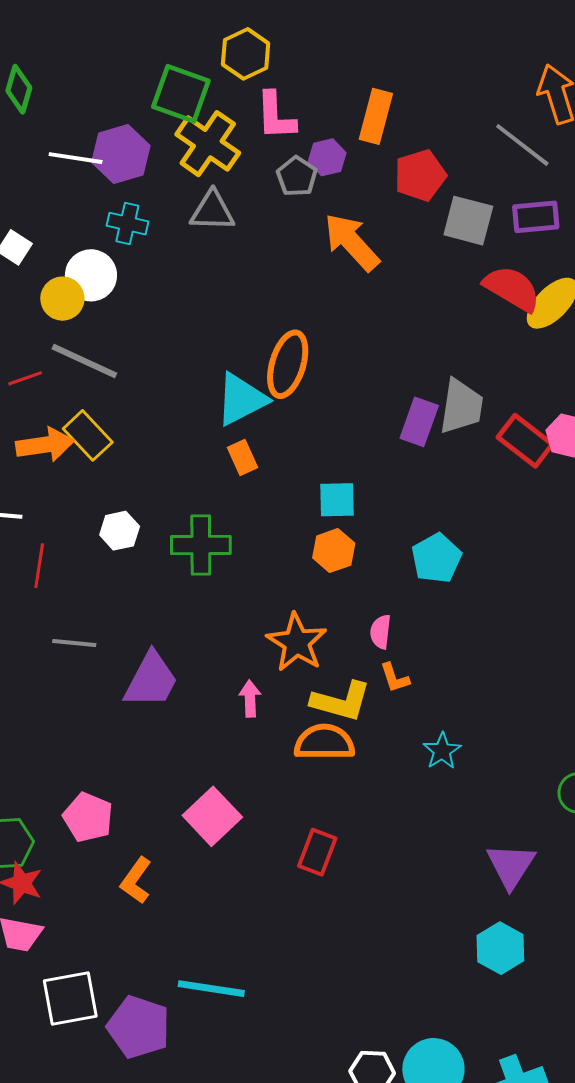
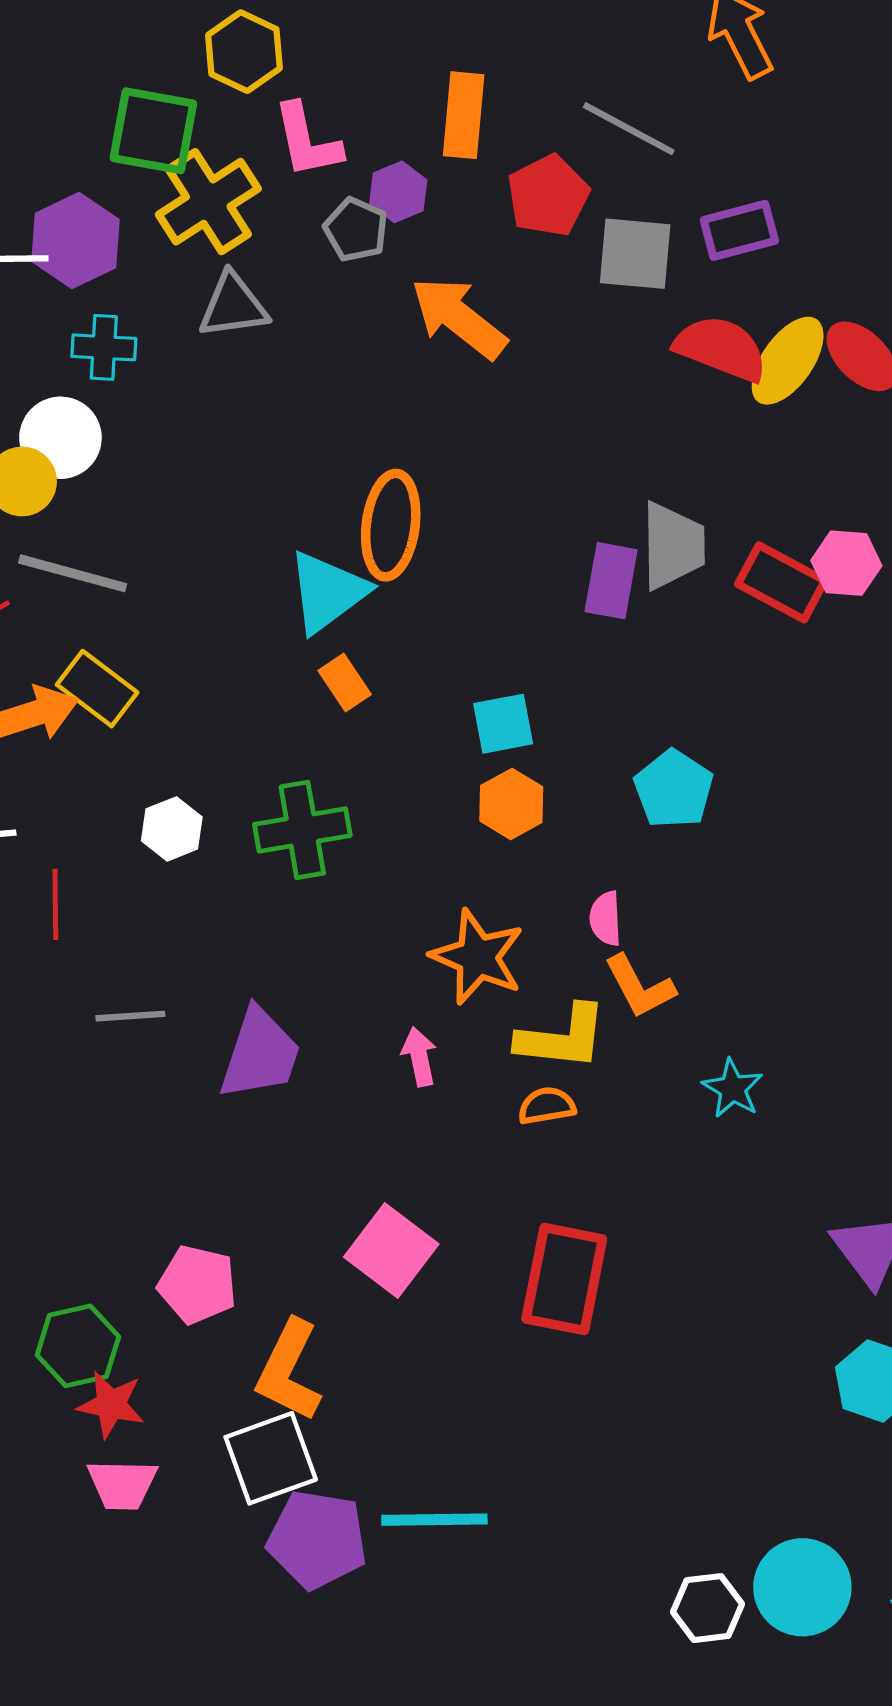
yellow cross: (208, 144) -> (208, 202), turned 32
gray line: (522, 145) -> (629, 129), moved
orange L-shape: (395, 678) -> (640, 987), size x1.4
orange semicircle: (324, 742) -> (547, 1106), size x0.6
red rectangle: (317, 852) -> (564, 1279), size x1.5
orange L-shape: (136, 881) -> (289, 1371), size x1.4
white square: (70, 999) -> (271, 1458), moved
purple pentagon: (139, 1027) -> (317, 1540), moved

